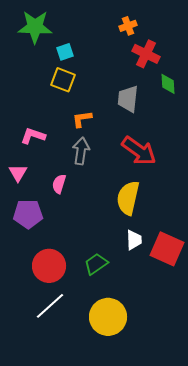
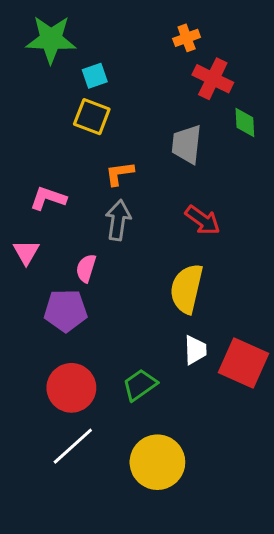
red arrow: (139, 151) -> (203, 220), size x0.7
purple pentagon: (28, 214) -> (66, 311), moved

